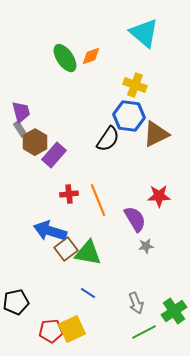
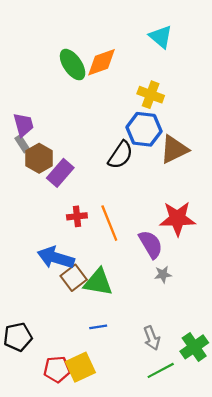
cyan triangle: (144, 33) -> (161, 37), size x0.7
orange diamond: (91, 56) -> (102, 62), size x1.4
red star: (159, 196) -> (177, 219), size x1.4
blue line: (88, 293) -> (98, 327), turned -42

